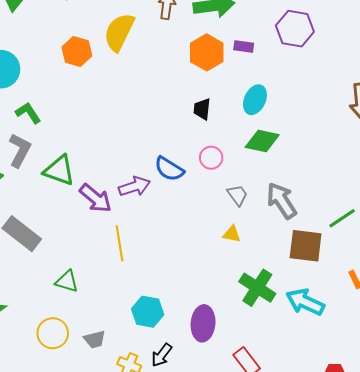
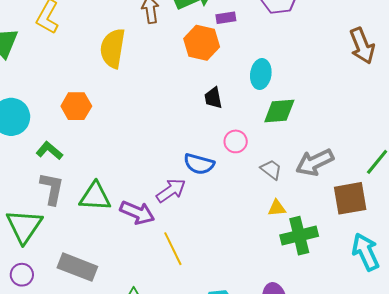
purple rectangle: (244, 47) -> (226, 18), moved
orange hexagon: (77, 52) -> (76, 106), moved
gray arrow: (282, 201) -> (315, 162), turned -66
green cross: (257, 288) -> (299, 236), moved, turned -30
cyan arrow: (305, 302) -> (366, 252), turned 57

